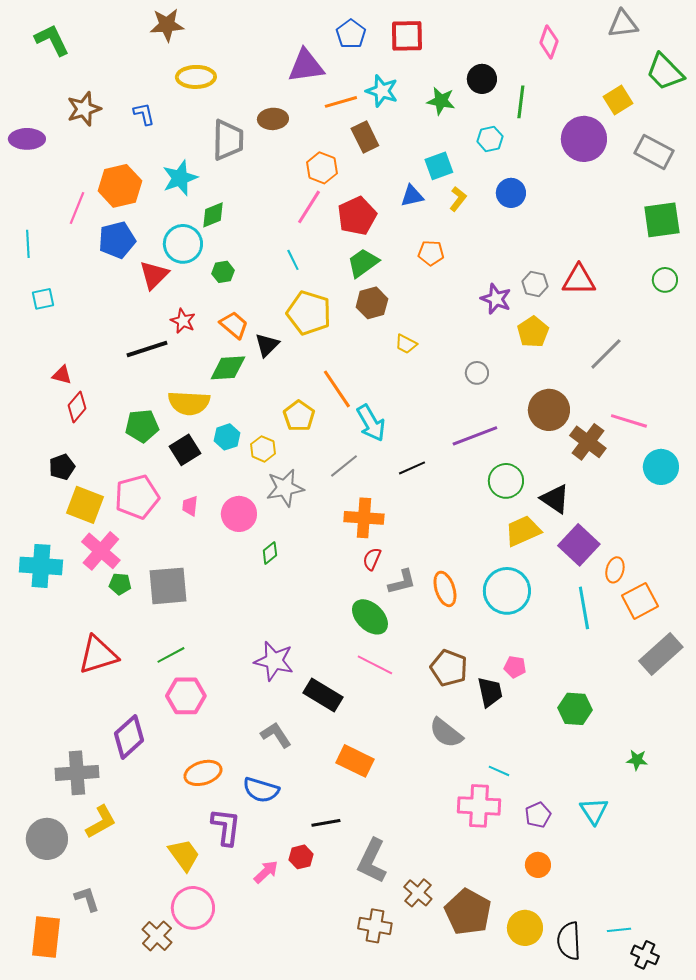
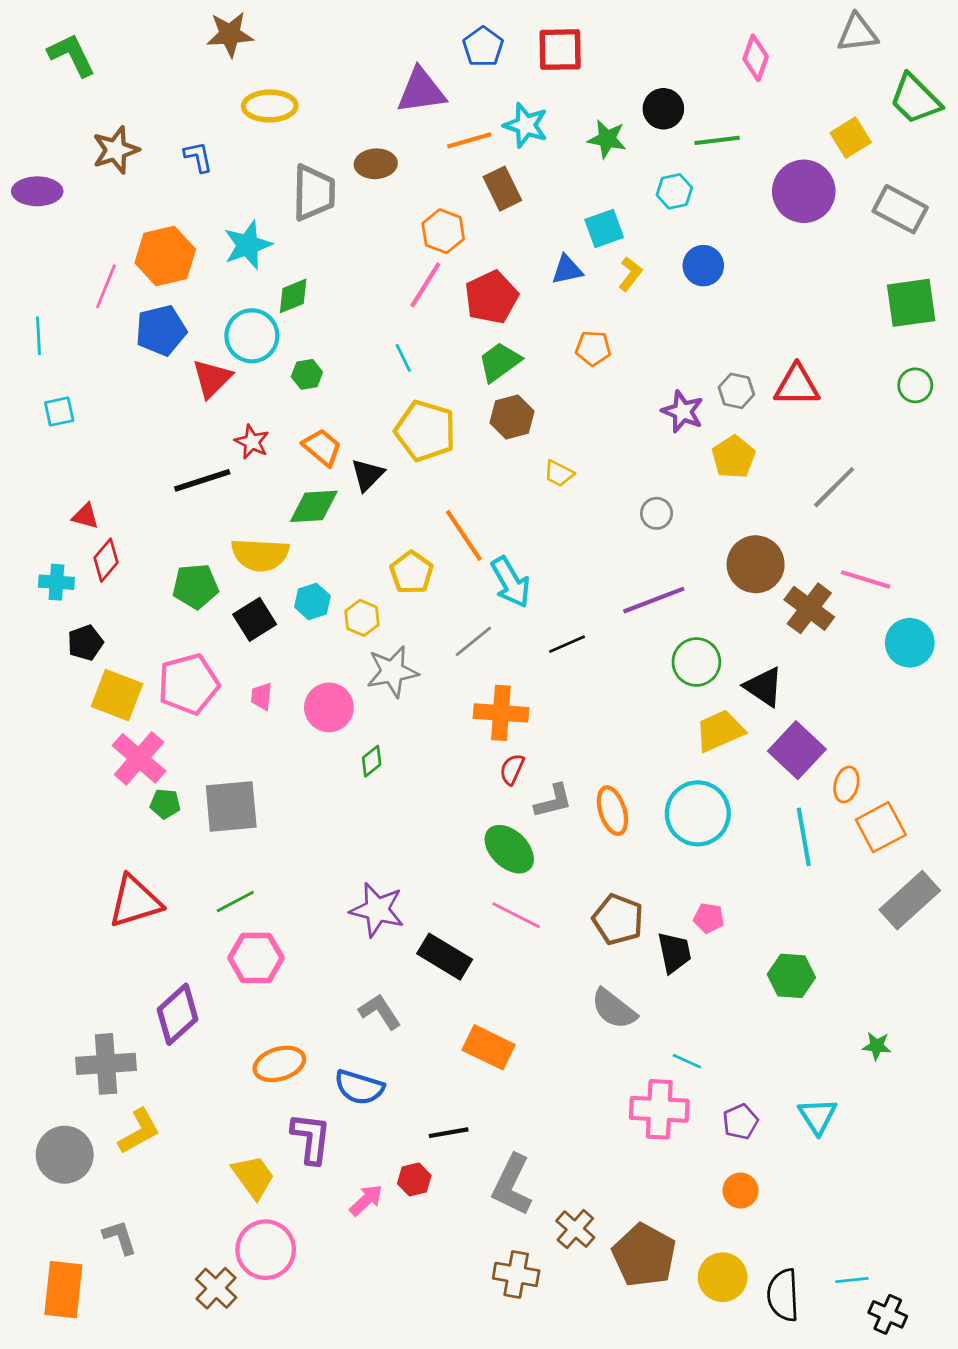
green line: (521, 102) -> (717, 140), turned 76
cyan cross: (41, 566) -> (56, 582), moved, size x0.6

